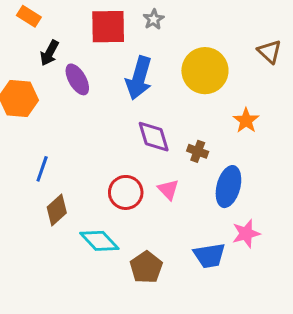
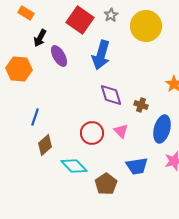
red square: (108, 27) -> (80, 20), turned 36
yellow circle: (205, 71) -> (146, 26), moved
blue trapezoid: (209, 256) -> (137, 166), moved

